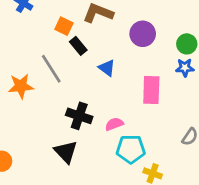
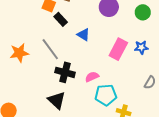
blue star: (185, 68) -> (141, 47), moved
gray line: (51, 69) -> (50, 49), moved
pink rectangle: (151, 90) -> (118, 49), turned 30

